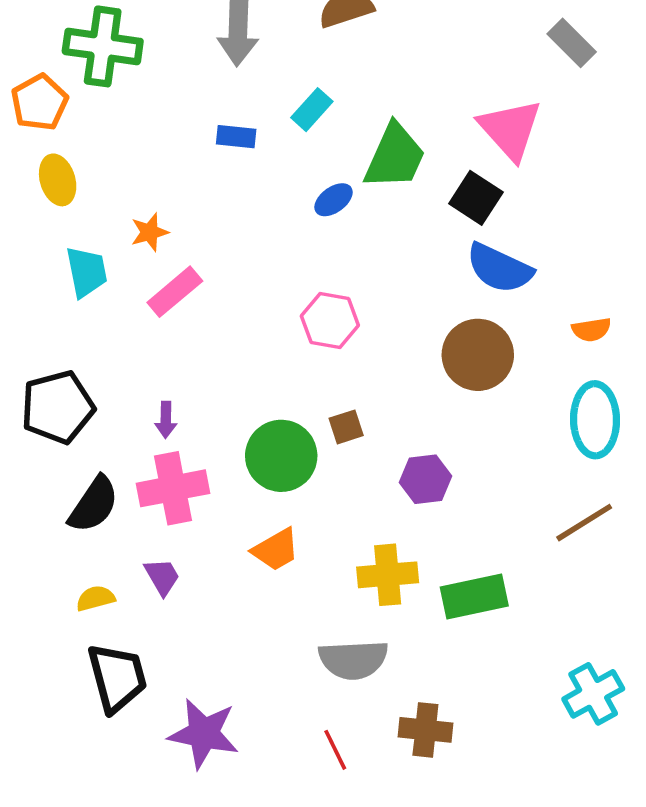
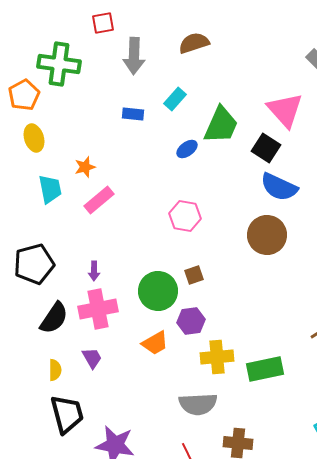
purple hexagon: (425, 479) -> (191, 321), moved
yellow semicircle: (95, 598) -> (55, 370), turned 105

